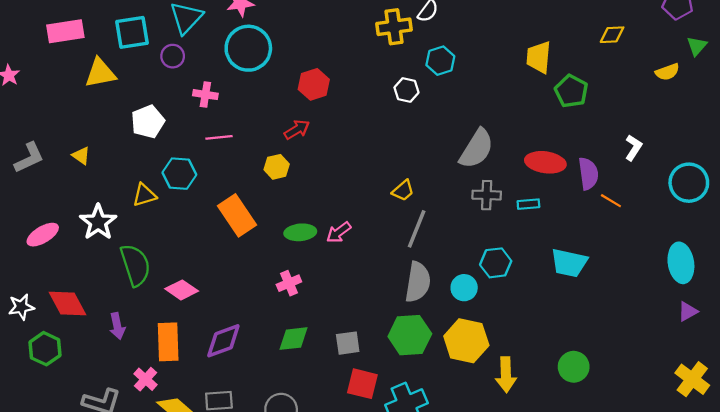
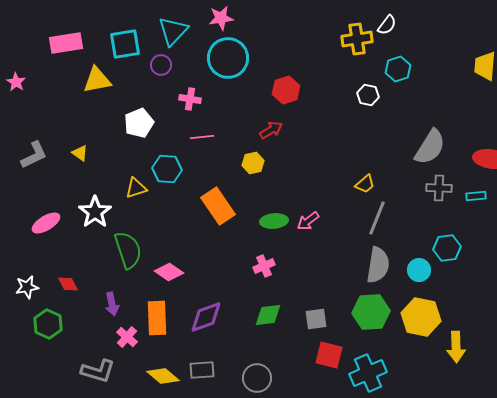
red diamond: (68, 303) -> (68, 284), size x0.6
pink cross: (146, 379) -> (127, 337), moved

